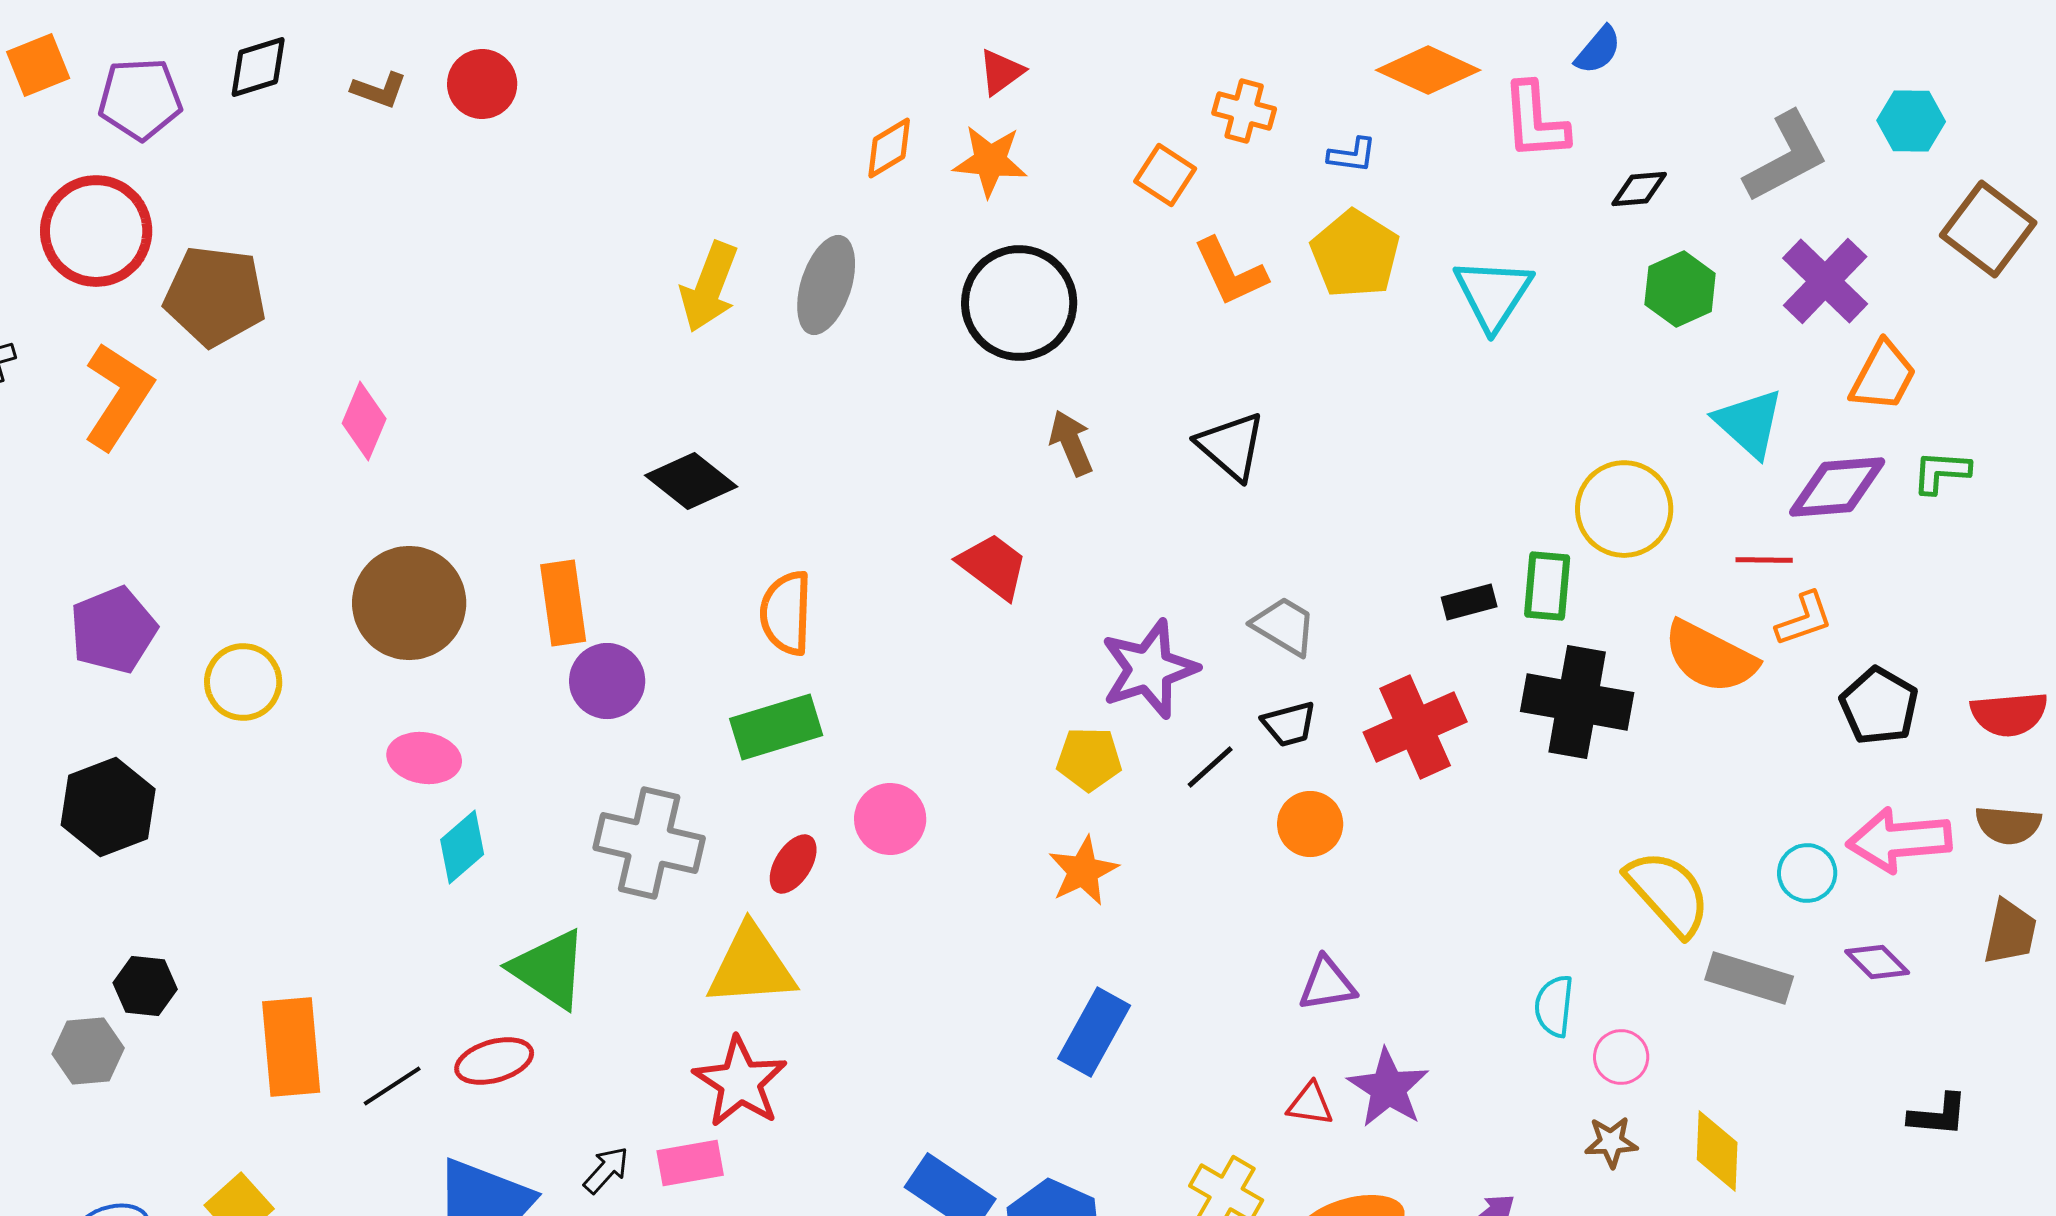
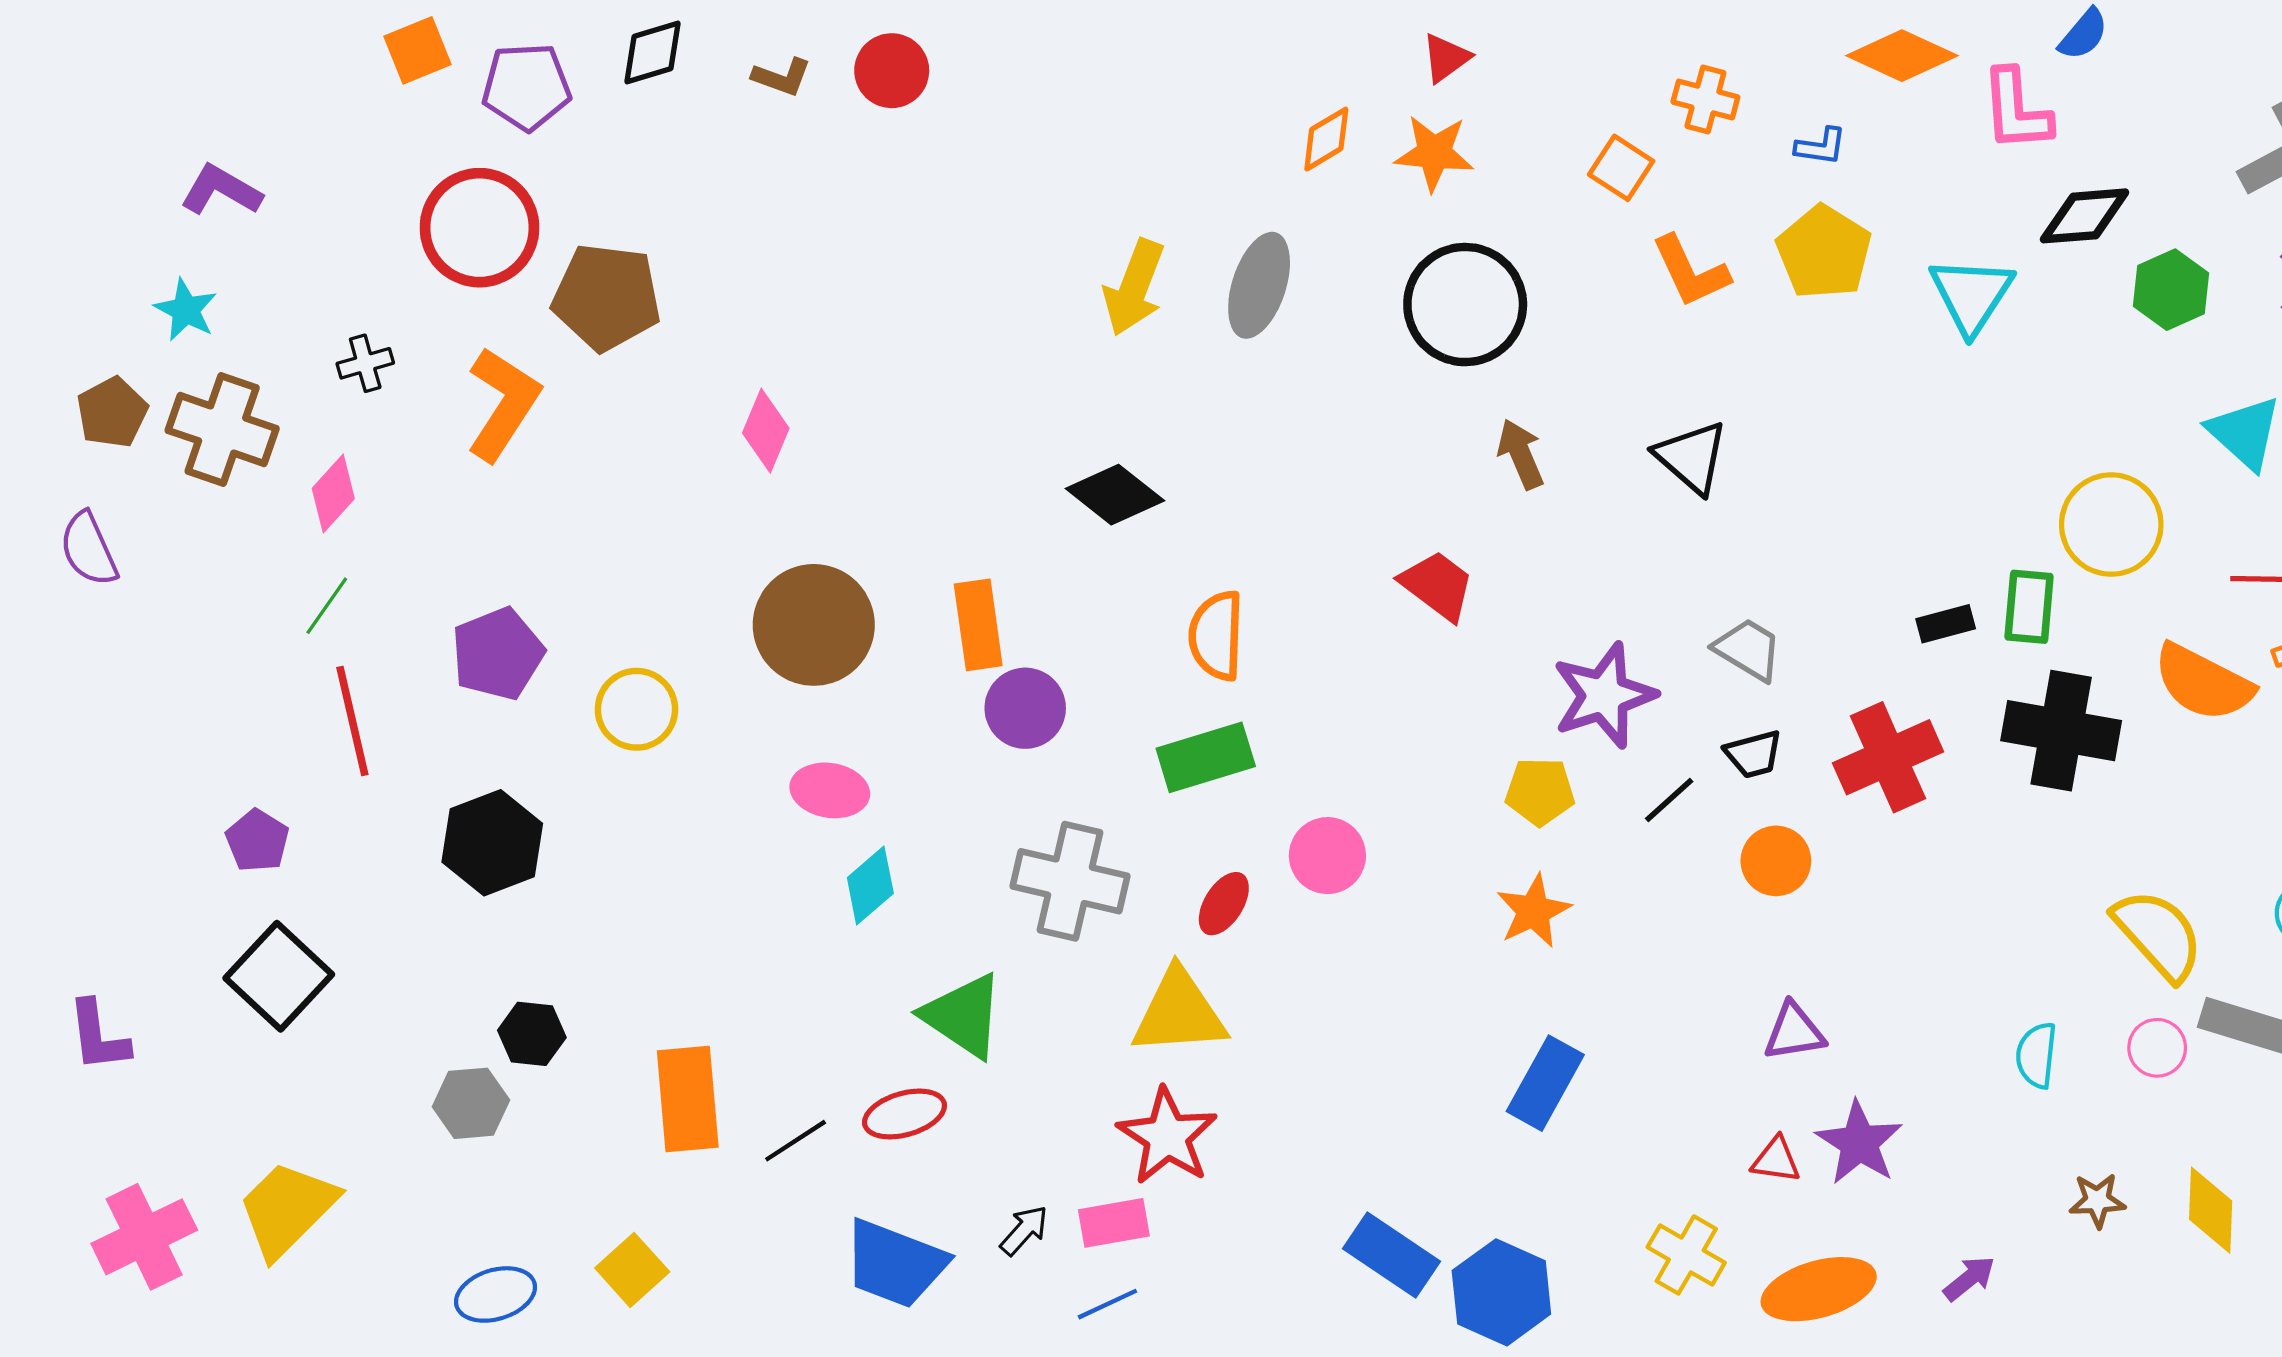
black diamond: (1639, 189) -> (2085, 216), moved, size x1.5
pink circle: (1621, 1057) -> (2157, 1048), moved

